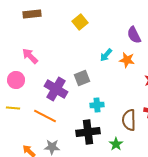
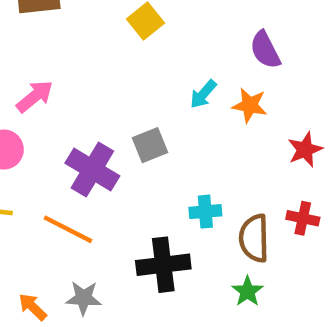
pink arrow: (30, 56) -> (35, 96), turned 96
cyan cross: (97, 105) -> (205, 212), moved
green star: (116, 144) -> (247, 291), moved

